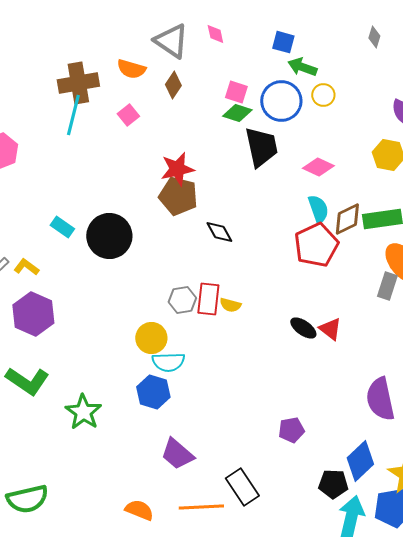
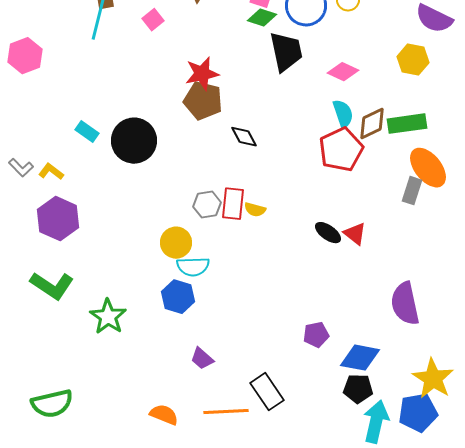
purple trapezoid: (177, 454) -> (202, 359), size x0.7
blue diamond: (360, 461) -> (360, 358), moved, turned 54

